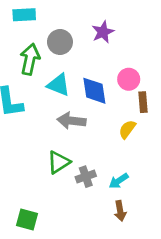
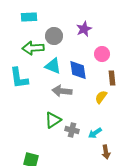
green arrow: (30, 59) -> (33, 48), turned -105
pink circle: (129, 79) -> (102, 54), moved
gray cross: (86, 177) -> (72, 130), turned 32
brown arrow: (120, 211) -> (106, 152), moved

